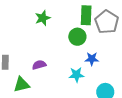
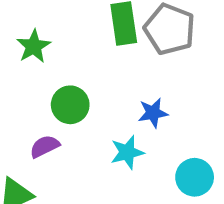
green circle: (77, 37) -> (70, 105), moved

